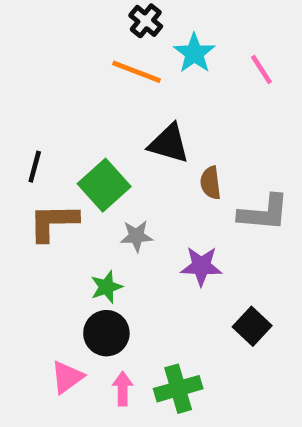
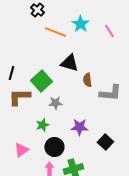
black cross: (146, 21) -> (37, 10), moved
purple star: (201, 266) -> (79, 127), moved
black circle: (106, 333) -> (54, 147), moved
pink triangle: (67, 377) -> (21, 150), moved

